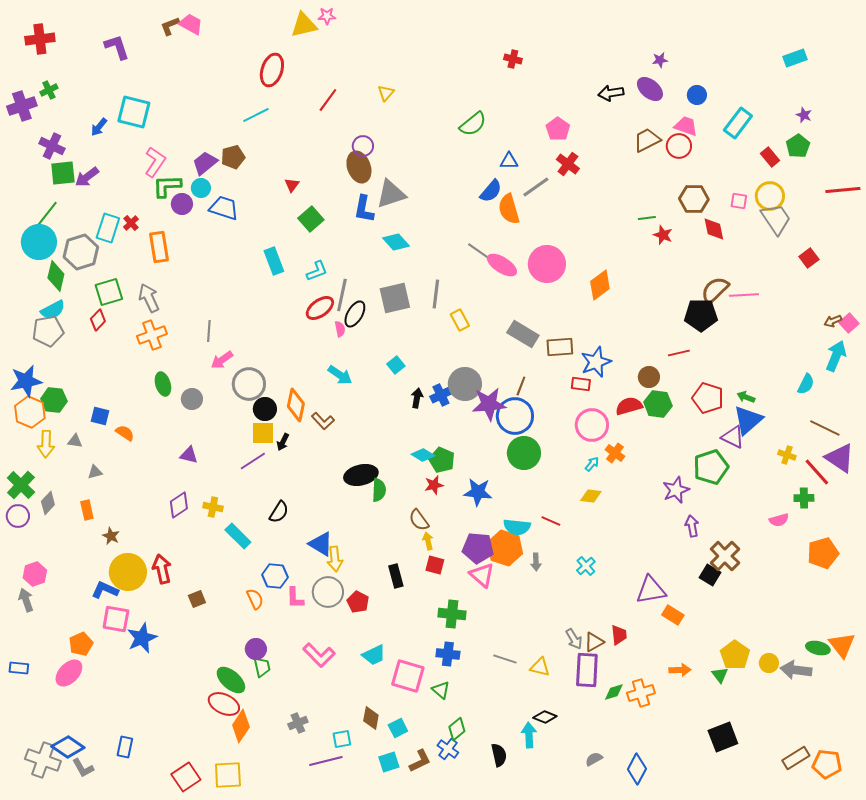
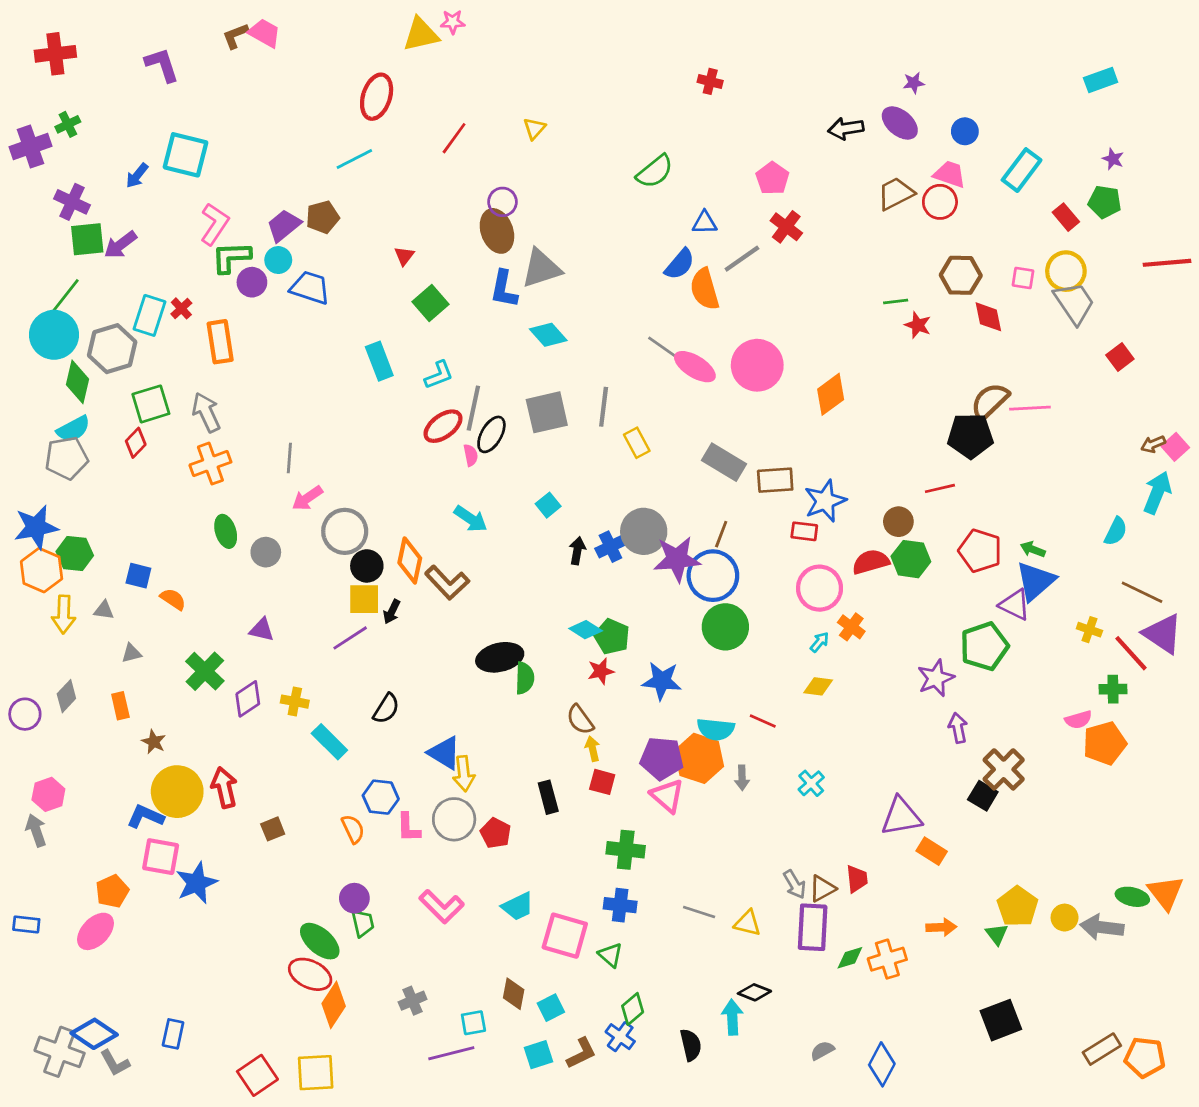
green pentagon: (798, 146) -> (1105, 202), turned -30
brown L-shape: (323, 421) -> (447, 583), size x1.4
green cross: (21, 485) -> (205, 671), moved
orange pentagon: (823, 553) -> (1105, 743), moved

